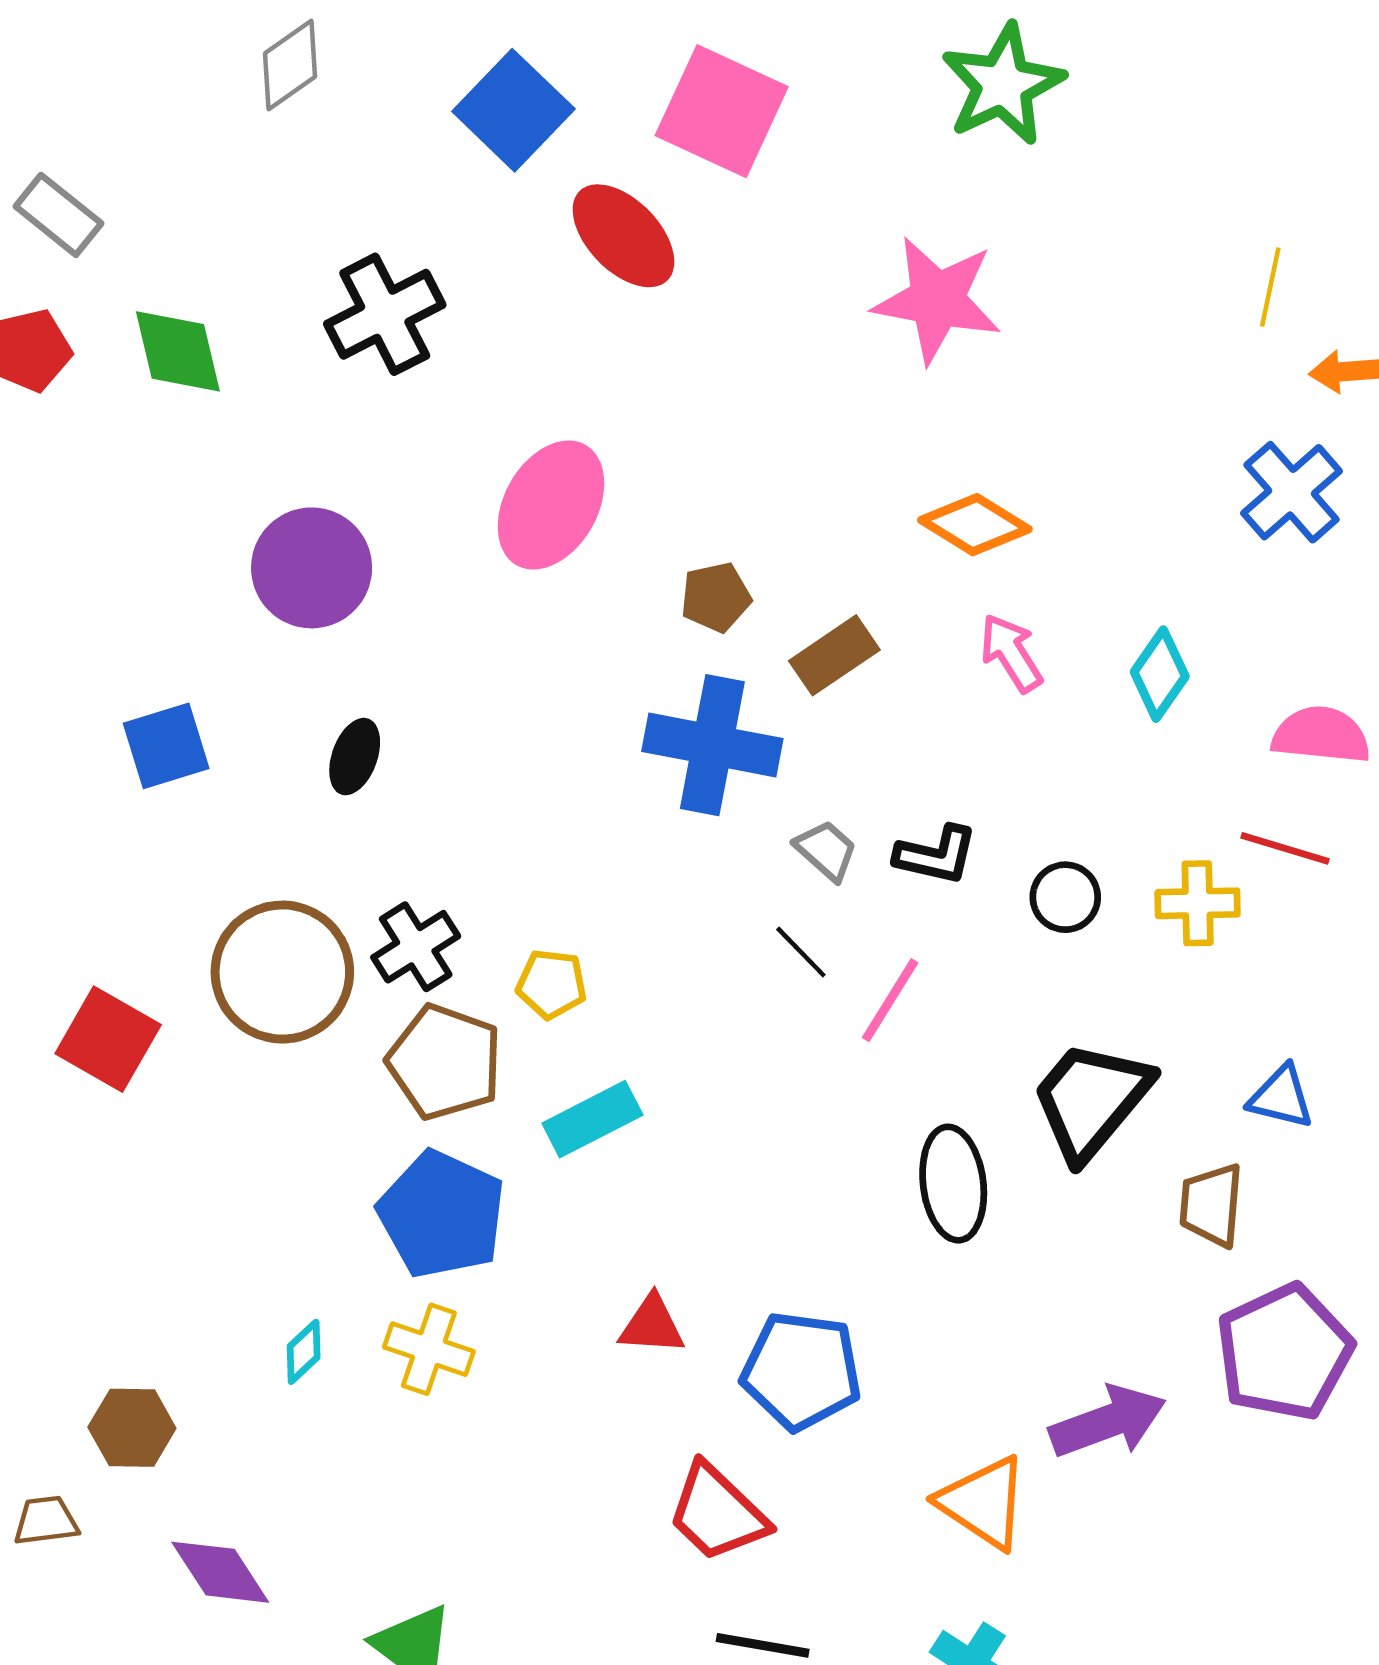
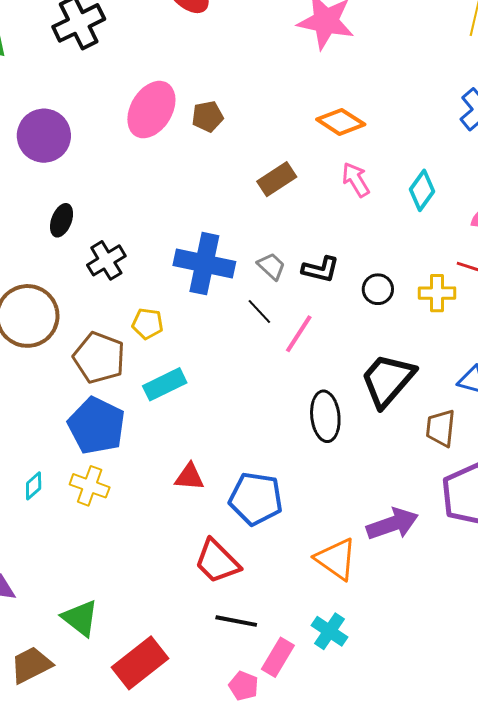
brown pentagon: (716, 597) -> (208, 116), moved
blue cross: (712, 745) -> (204, 264), moved
black cross: (416, 947) -> (106, 260), moved

